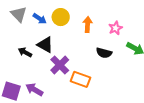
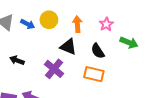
black triangle: (45, 45) -> (68, 47), moved
black semicircle: (104, 53) -> (98, 51), turned 49
orange rectangle: (80, 79) -> (94, 74), moved

